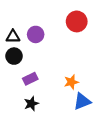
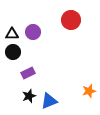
orange star: (71, 82) -> (89, 91), moved
blue triangle: (82, 101) -> (49, 101), moved

